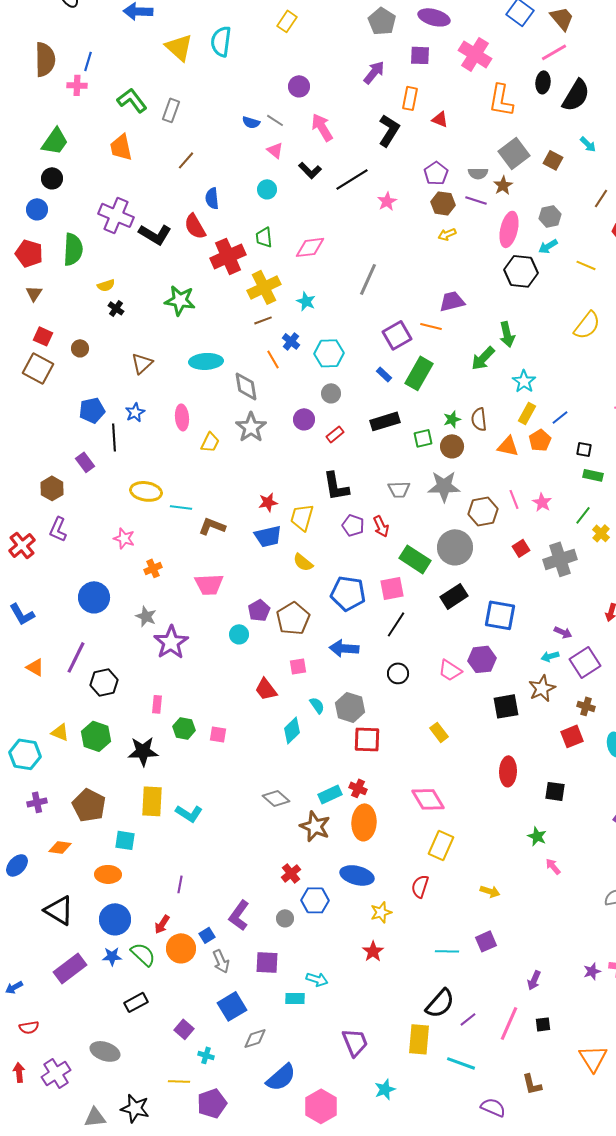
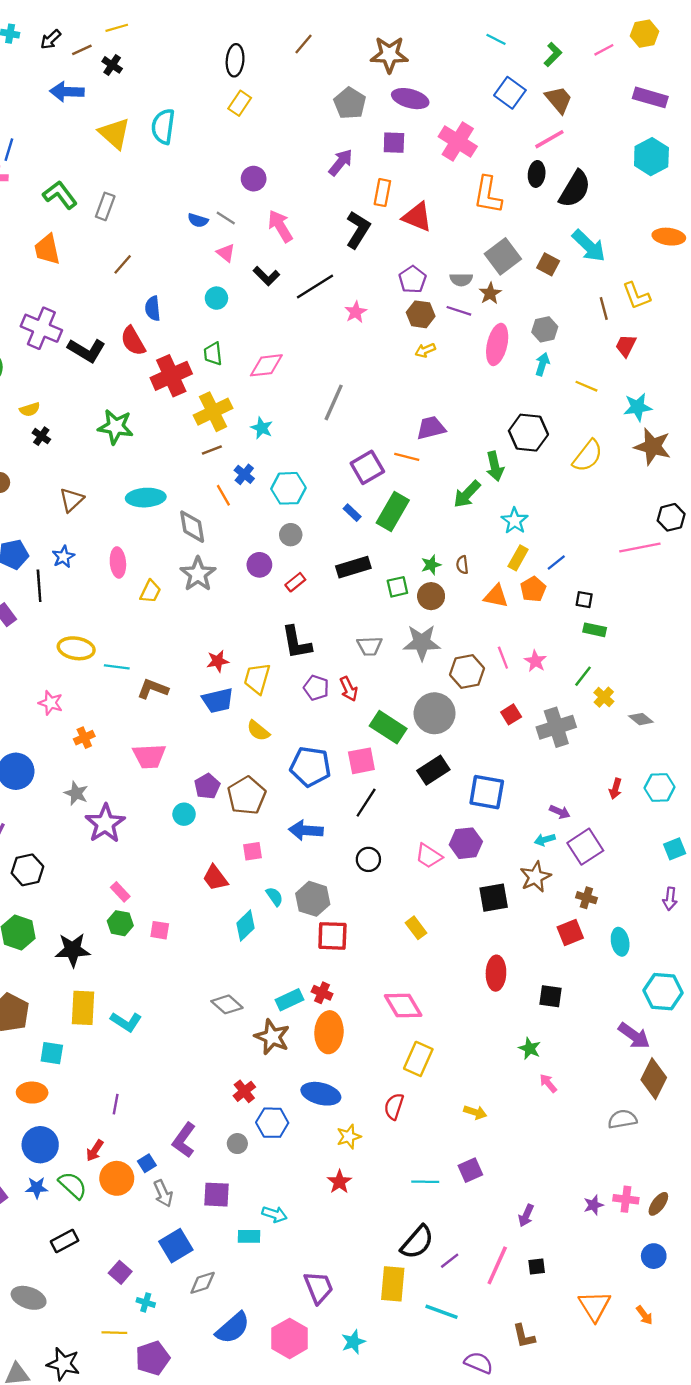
red triangle: (440, 119) -> (417, 217), size x1.6
cyan arrow: (588, 144) -> (589, 246), size x1.8
brown line: (601, 198) -> (604, 309), turned -48
cyan arrow: (548, 246) -> (542, 364), turned 138
black hexagon: (521, 271) -> (528, 433), moved
brown semicircle: (479, 419) -> (462, 565), size x0.7
pink rectangle: (157, 704) -> (120, 892), moved, turned -48
pink hexagon: (321, 1106) -> (290, 1338), moved

